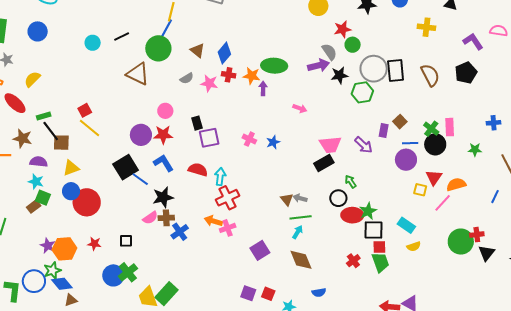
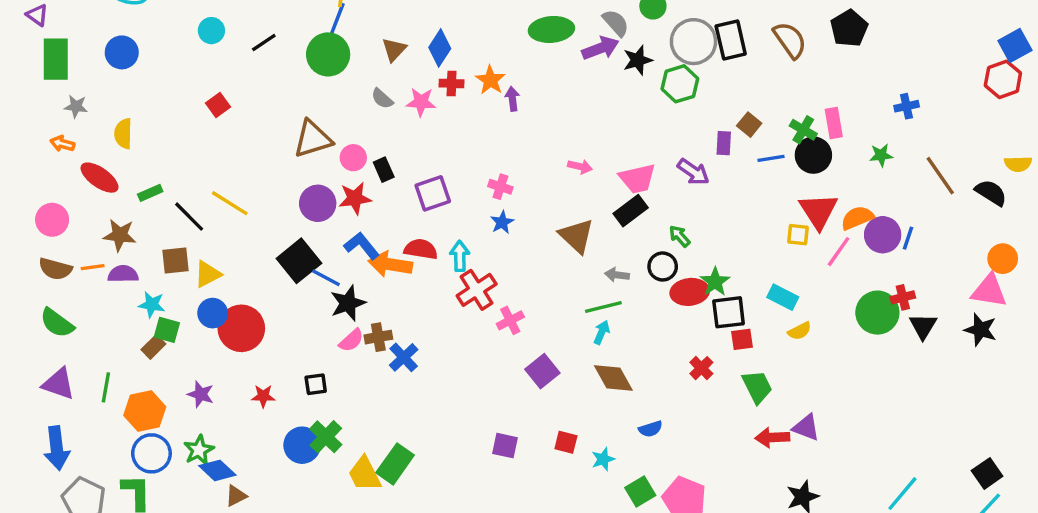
cyan circle: (93, 43) -> (211, 31), moved
brown triangle: (197, 51) -> (394, 50), turned 42
green ellipse: (274, 66) -> (551, 29), moved
brown triangle: (138, 74) -> (313, 139), moved, turned -35
orange star: (252, 76) -> (490, 80), turned 30
gray semicircle: (187, 78) -> (382, 99), turned 80
yellow semicircle: (32, 79) -> (123, 134), turned -36
pink arrow: (300, 108) -> (580, 167), moved
red square: (85, 110) -> (218, 105), moved
black rectangle: (197, 123) -> (384, 170), moved
black line: (51, 131) -> (189, 217), moved
blue star: (273, 142) -> (502, 222), moved
brown square: (61, 143) -> (175, 261), moved
purple circle: (406, 160) -> (883, 235), moved
purple semicircle: (39, 162) -> (123, 274), moved
red triangle: (434, 177) -> (818, 211), size x1.4
black star: (163, 197) -> (348, 303), moved
blue line: (495, 197) -> (908, 238), moved
gray arrow: (300, 198) -> (617, 275), moved
brown triangle: (287, 199) -> (576, 236), moved, size x1.6
orange arrow: (213, 221) -> (390, 264), moved, size x1.4
pink cross: (228, 228) -> (510, 320), moved
purple star: (48, 246) -> (201, 394), moved
orange hexagon: (64, 249) -> (145, 411), moved
green trapezoid: (380, 262) -> (757, 387), moved
blue circle: (34, 281) -> (151, 453), moved
purple square: (248, 293) -> (505, 446), moved

